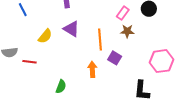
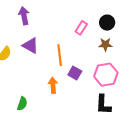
brown star: (127, 31) -> (105, 45), moved
pink hexagon: (162, 61) -> (106, 75), moved

